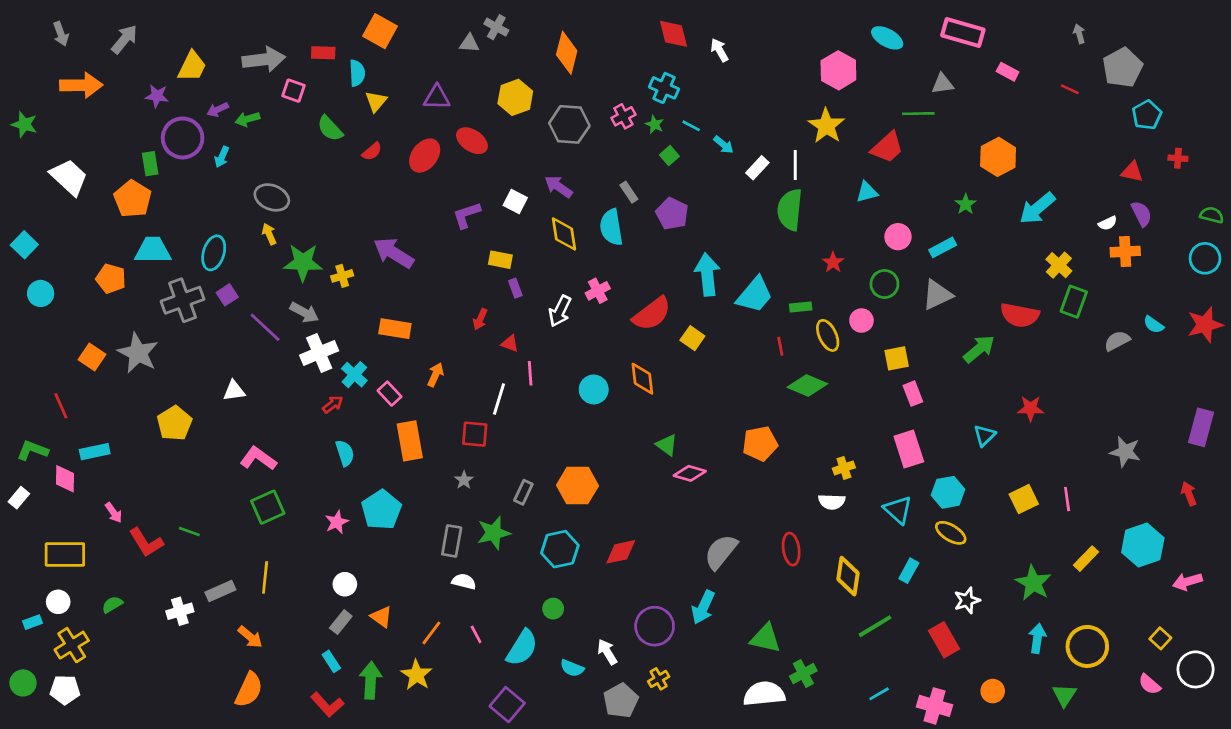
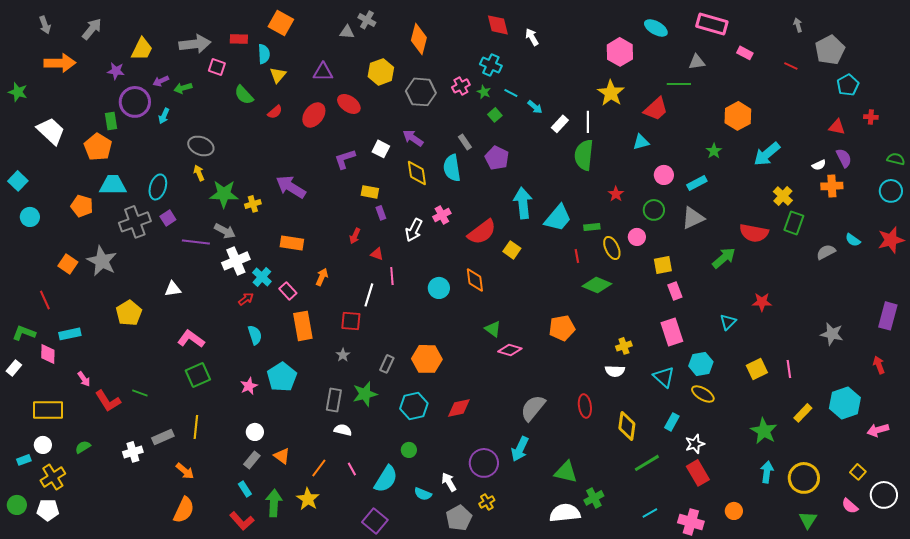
purple line: (265, 327) -> (196, 242), turned -36
white star: (967, 600) -> (695, 444), moved
green triangle: (1064, 695) -> (808, 520), moved

